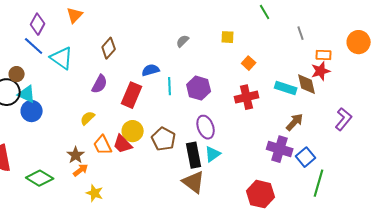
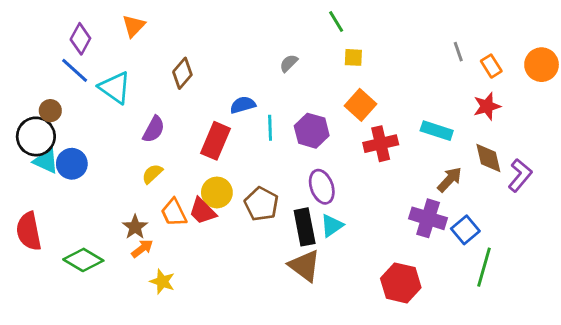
green line: (265, 12) -> (336, 22), moved
orange rectangle: (324, 55) -> (491, 66), moved, turned 56
orange square: (249, 63) -> (361, 105), moved, size x1.5
purple semicircle: (100, 84) -> (154, 129), moved
brown diamond: (307, 84) -> (488, 158), moved
cyan triangle: (27, 94) -> (46, 161), moved

